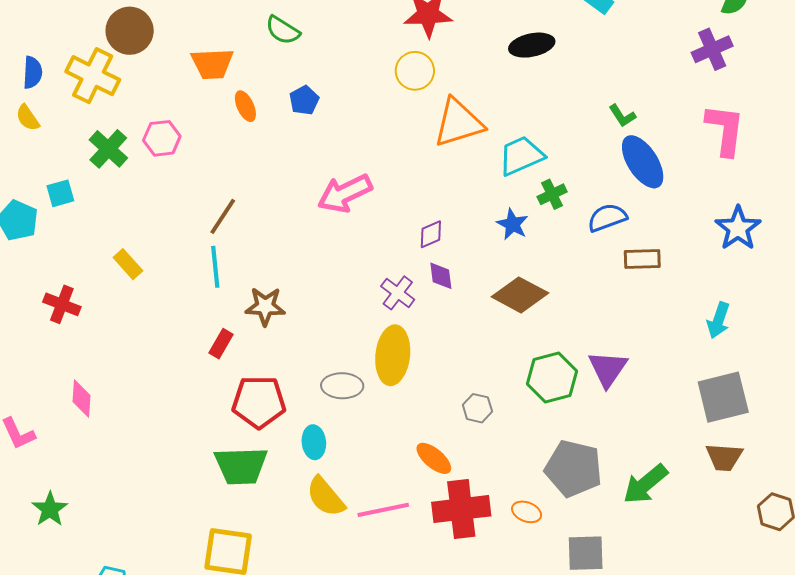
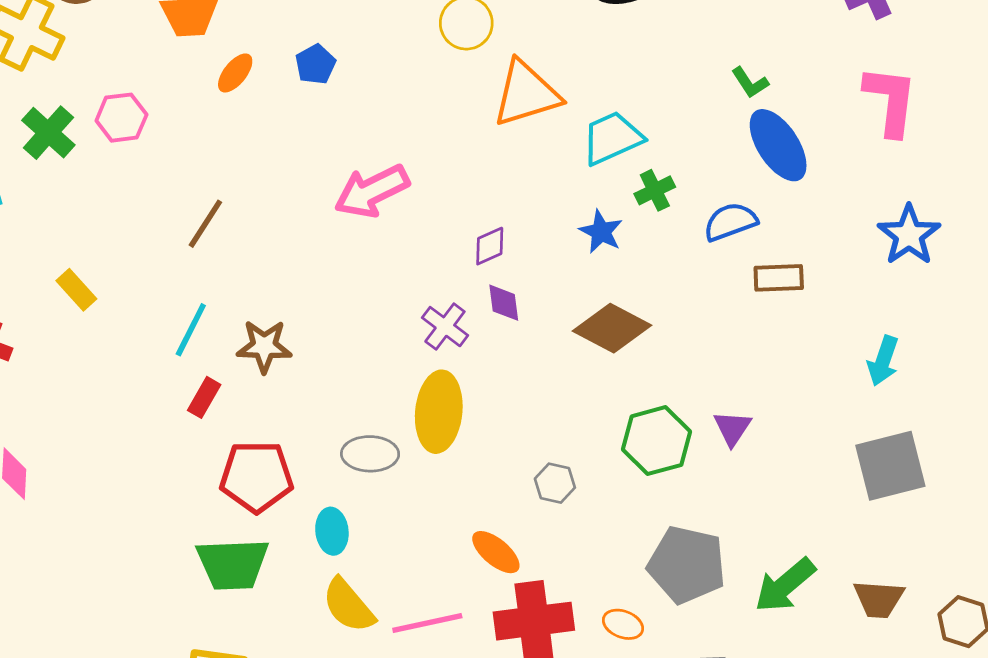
orange ellipse: (245, 106) -> (235, 73), turned 64
cyan line: (215, 267) -> (191, 330), moved, turned 33
purple triangle: (608, 369) -> (732, 428), size x0.7
brown trapezoid: (724, 457) -> (879, 599), moved

